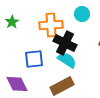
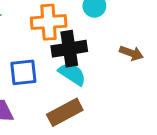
black cross: (65, 43) -> (69, 49), turned -35

